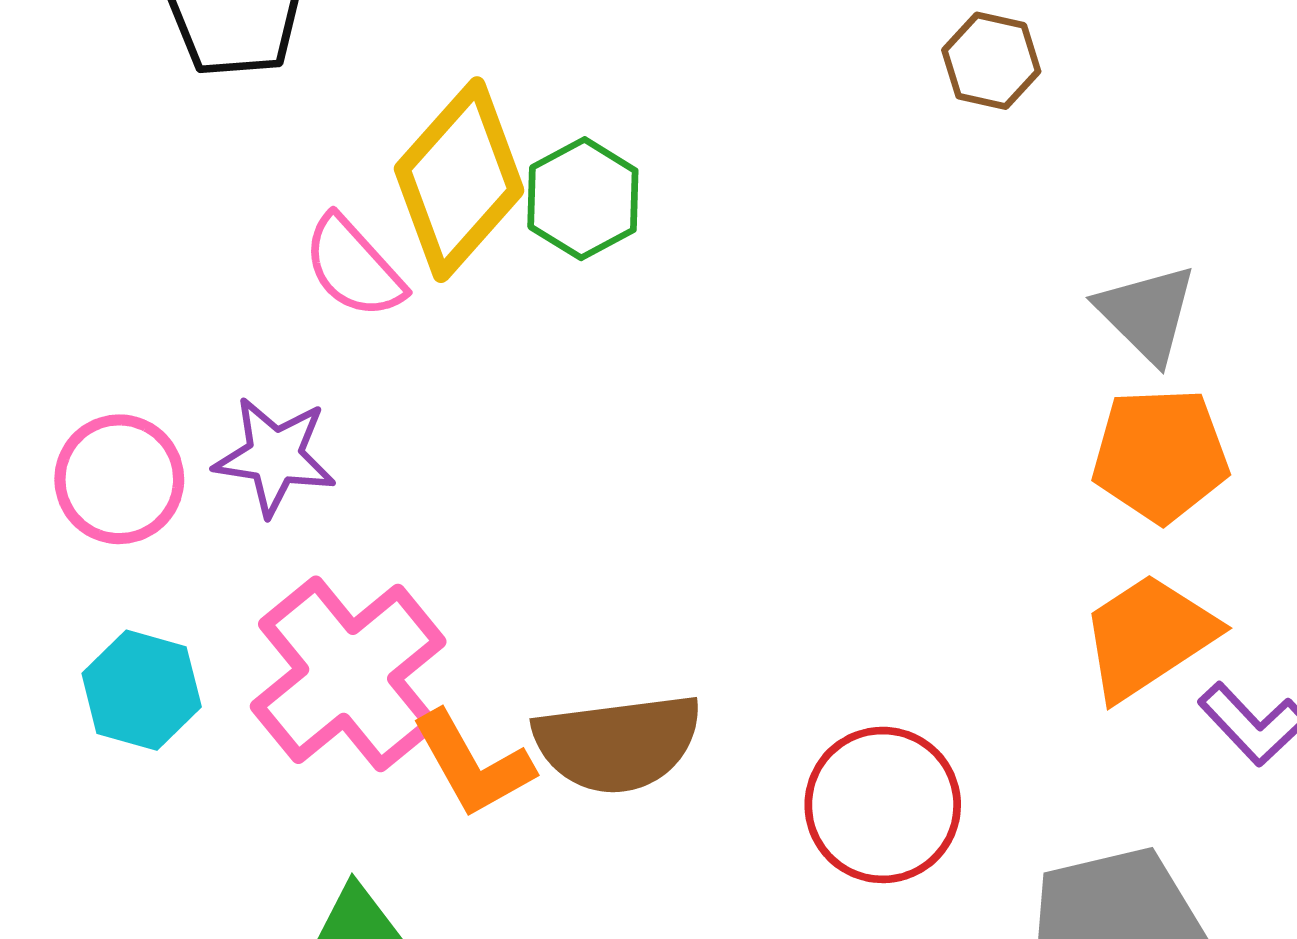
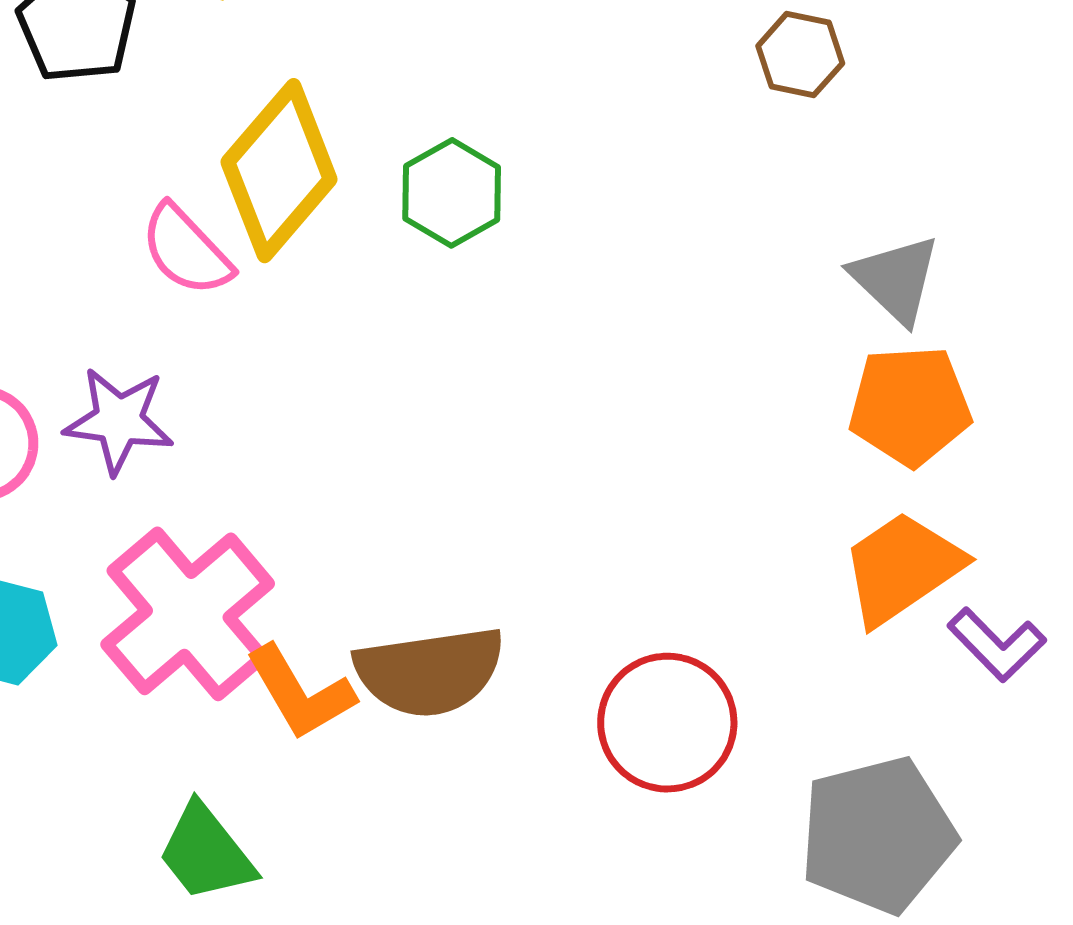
brown hexagon: (991, 61) -> (800, 55), moved
green hexagon: (583, 199) -> (452, 193), moved

